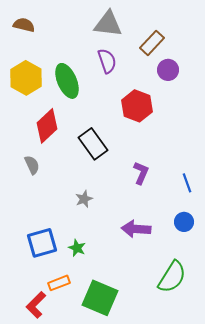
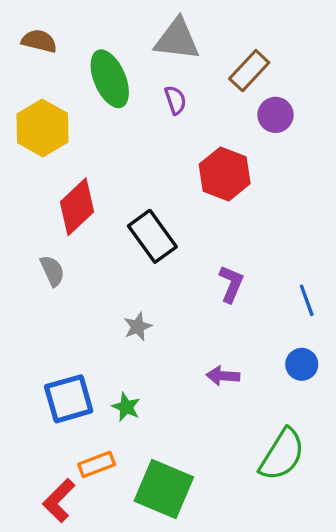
purple semicircle: (107, 61) -> (175, 100), size x0.7
green ellipse: (67, 81) -> (110, 79), moved
purple arrow: (136, 229) -> (223, 376), size x0.7

